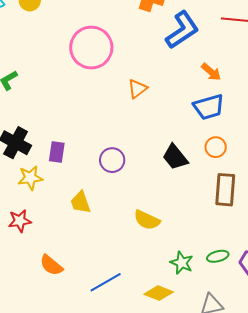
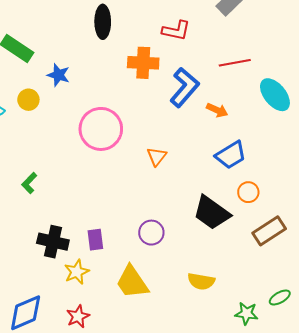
orange arrow: (211, 72) -> (217, 110), moved
black trapezoid: (175, 157) -> (212, 213), size x1.4
brown rectangle: (225, 190) -> (269, 231), turned 68
yellow trapezoid: (81, 202) -> (132, 282), size x1.5

